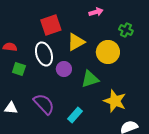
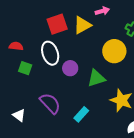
yellow triangle: (76, 42) -> (82, 25), moved
white triangle: (11, 108) -> (19, 115), moved, turned 32

